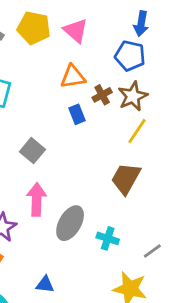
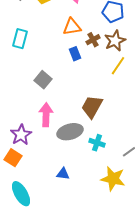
brown trapezoid: (126, 178) -> (92, 107), moved
gray ellipse: (70, 223) -> (70, 132), turned 45
blue triangle: (45, 284) -> (63, 174), moved

